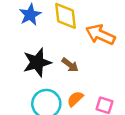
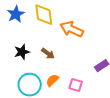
black star: (37, 62) -> (22, 52), size x0.7

